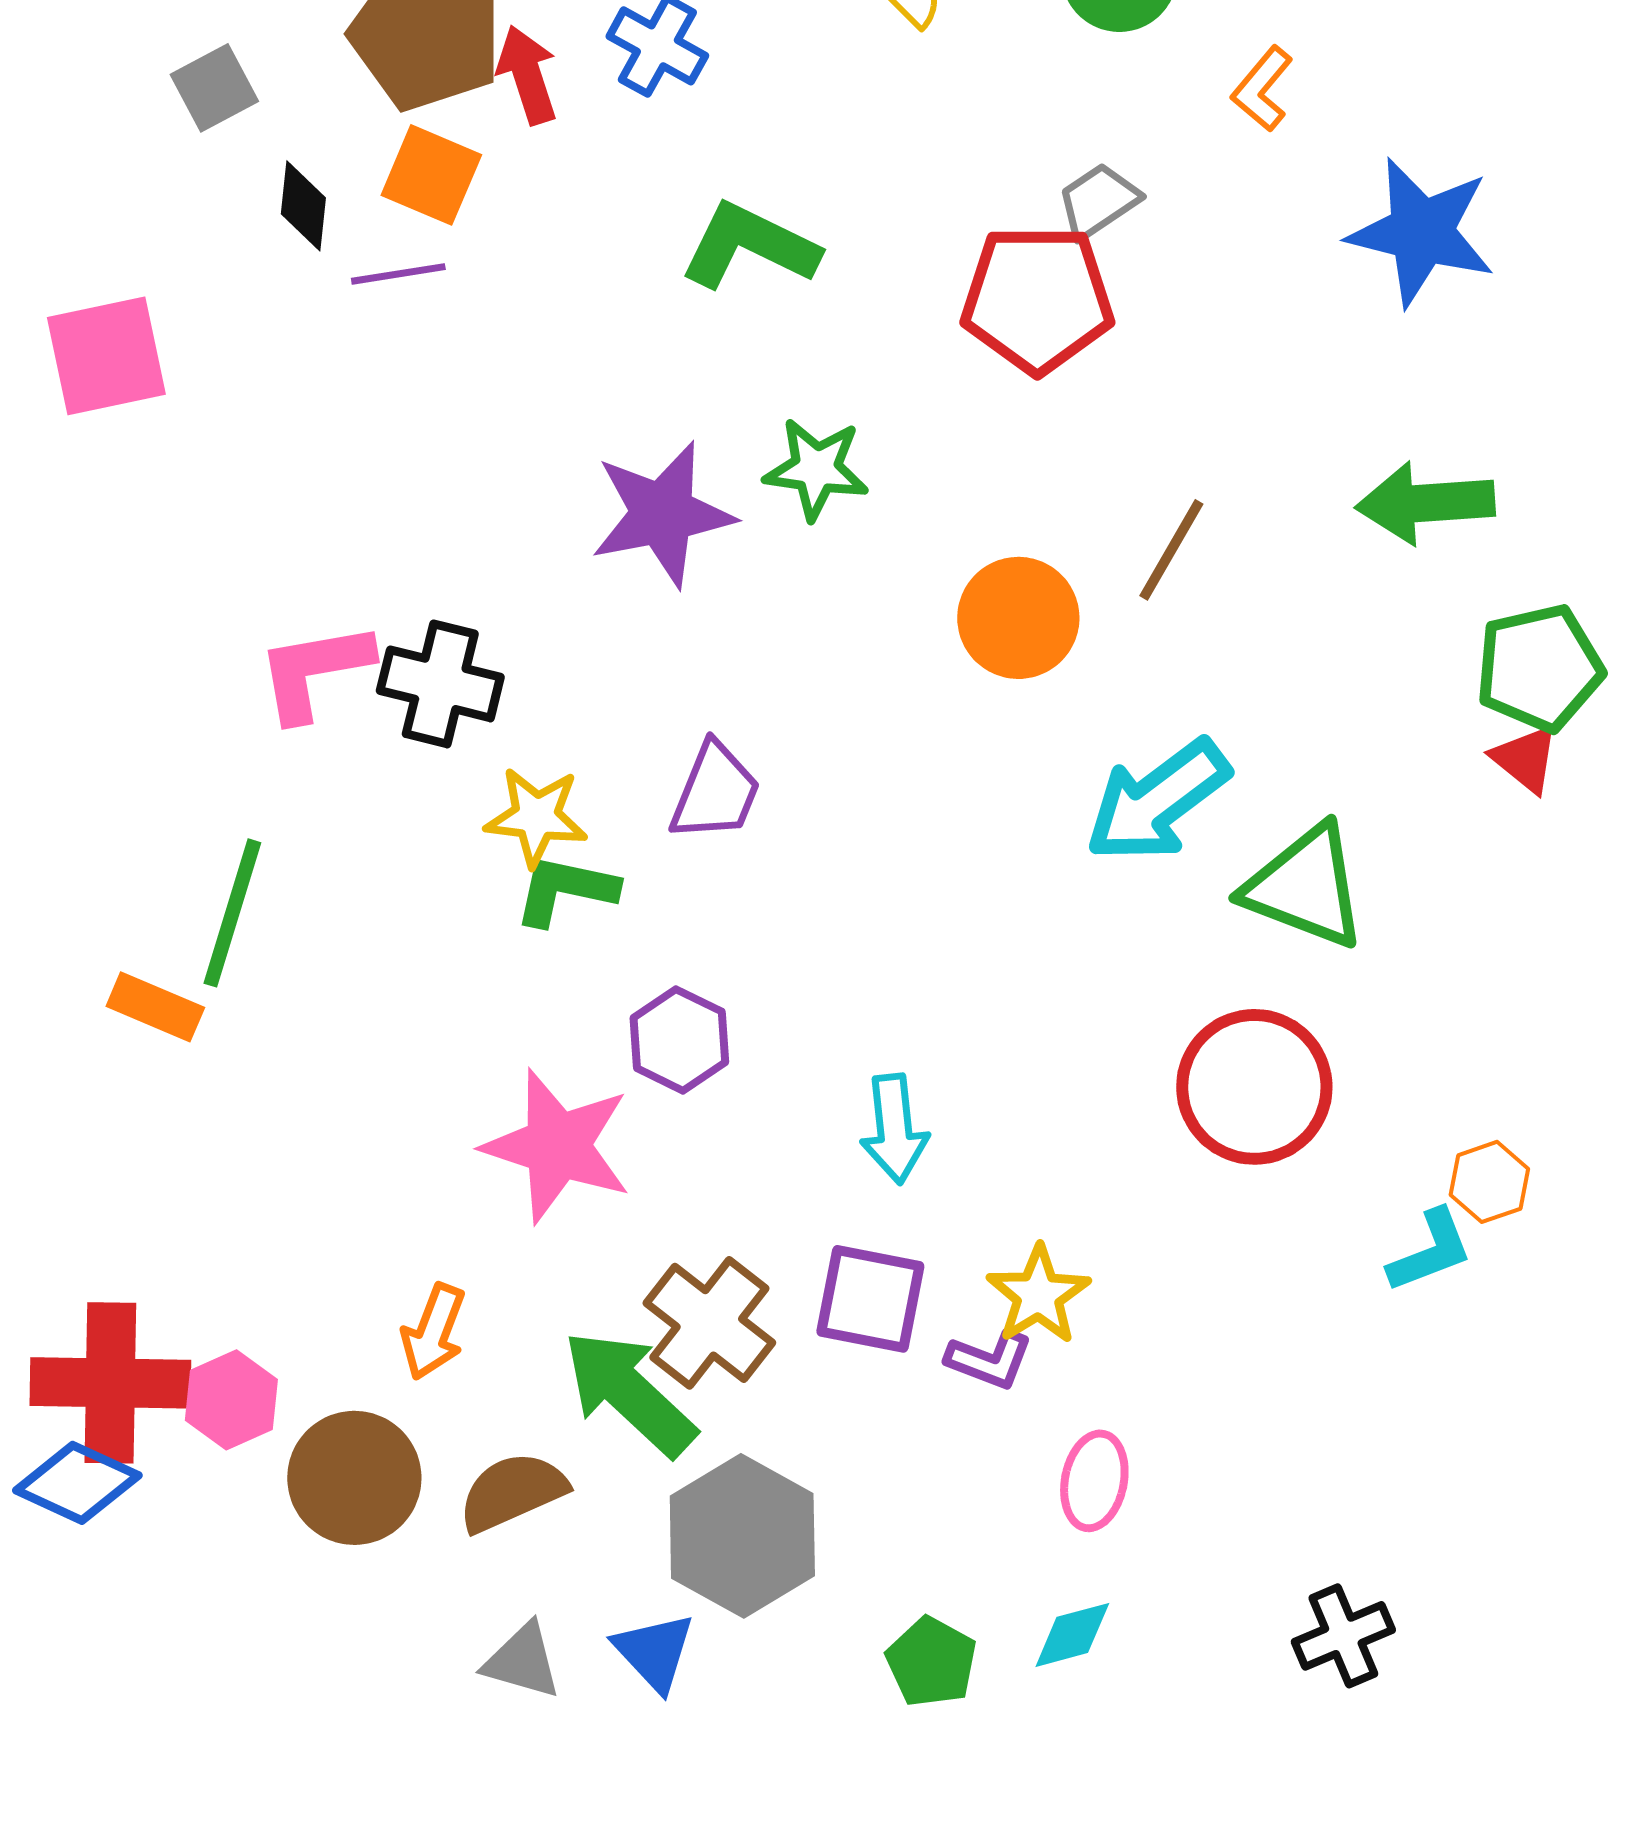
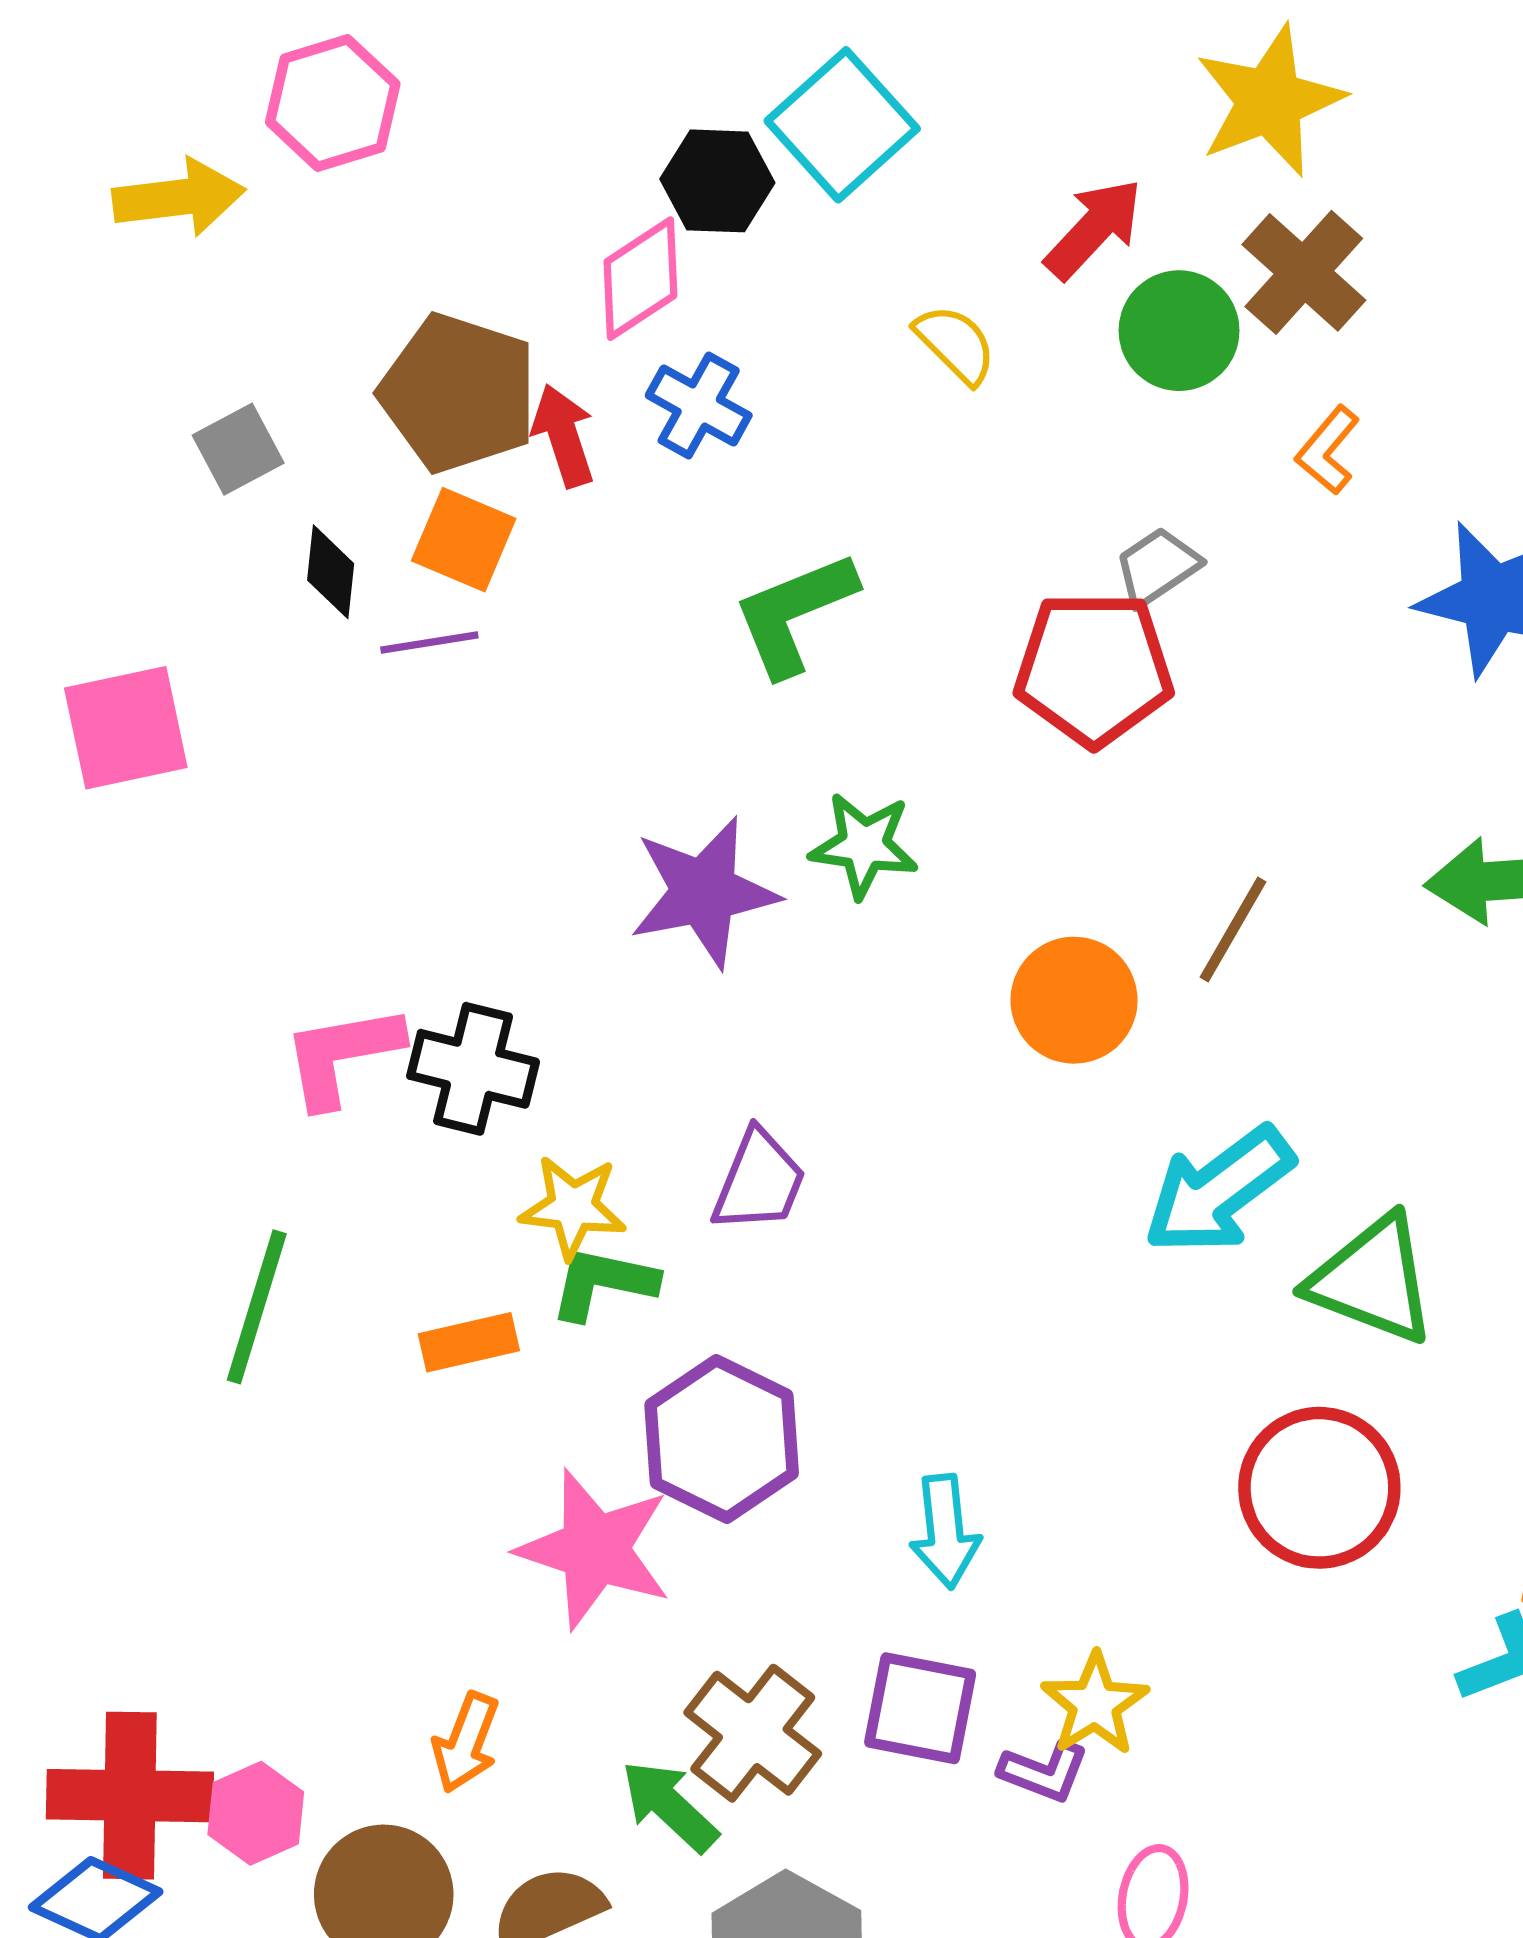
green L-shape: (749, 246) -> (794, 613), turned -48
orange rectangle: (155, 1007) -> (469, 1342), moved, turned -36
purple hexagon: (679, 1040) -> (722, 1439), size x1.5
green arrow: (629, 1393) -> (670, 1806), size x0.7

